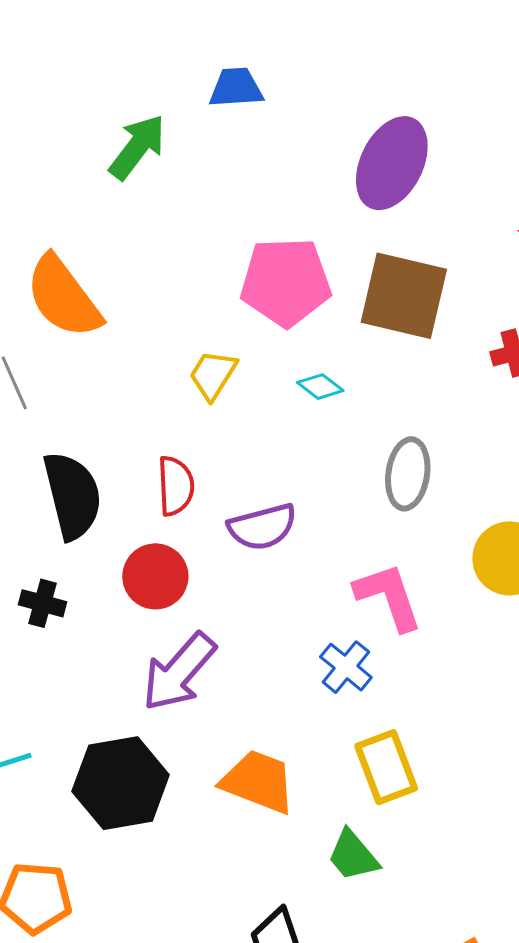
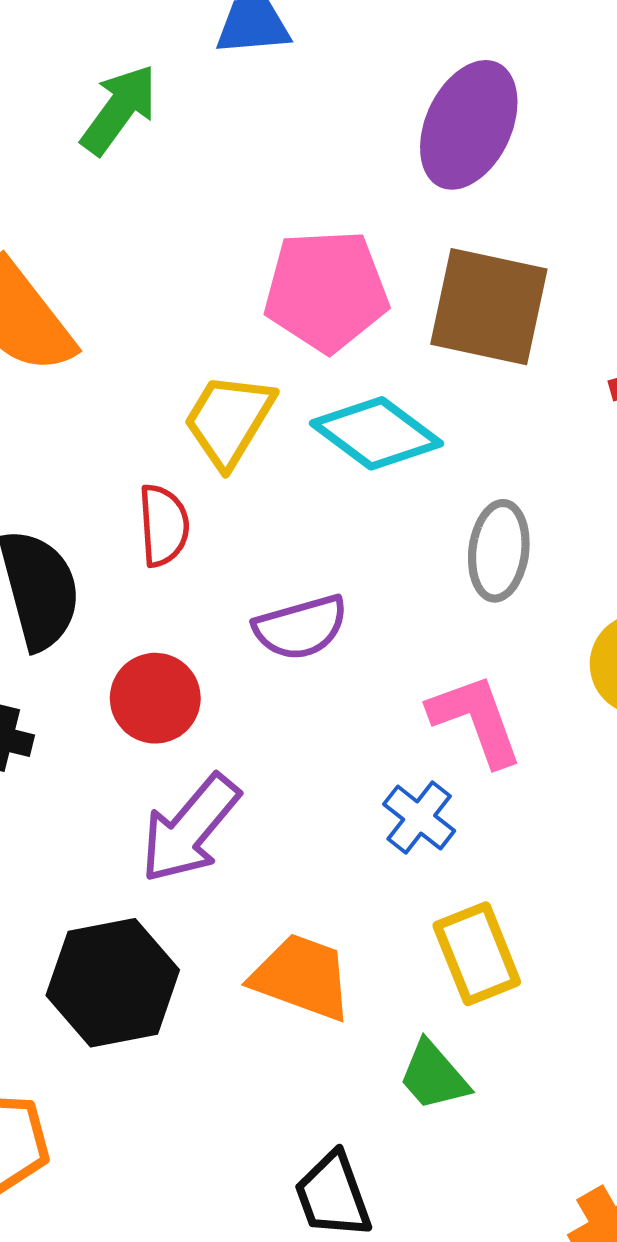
yellow trapezoid: (213, 375) -> (229, 420), size x1.4
cyan diamond: (320, 387) -> (376, 433), size x2.0
red semicircle: (176, 486) -> (164, 525), moved

